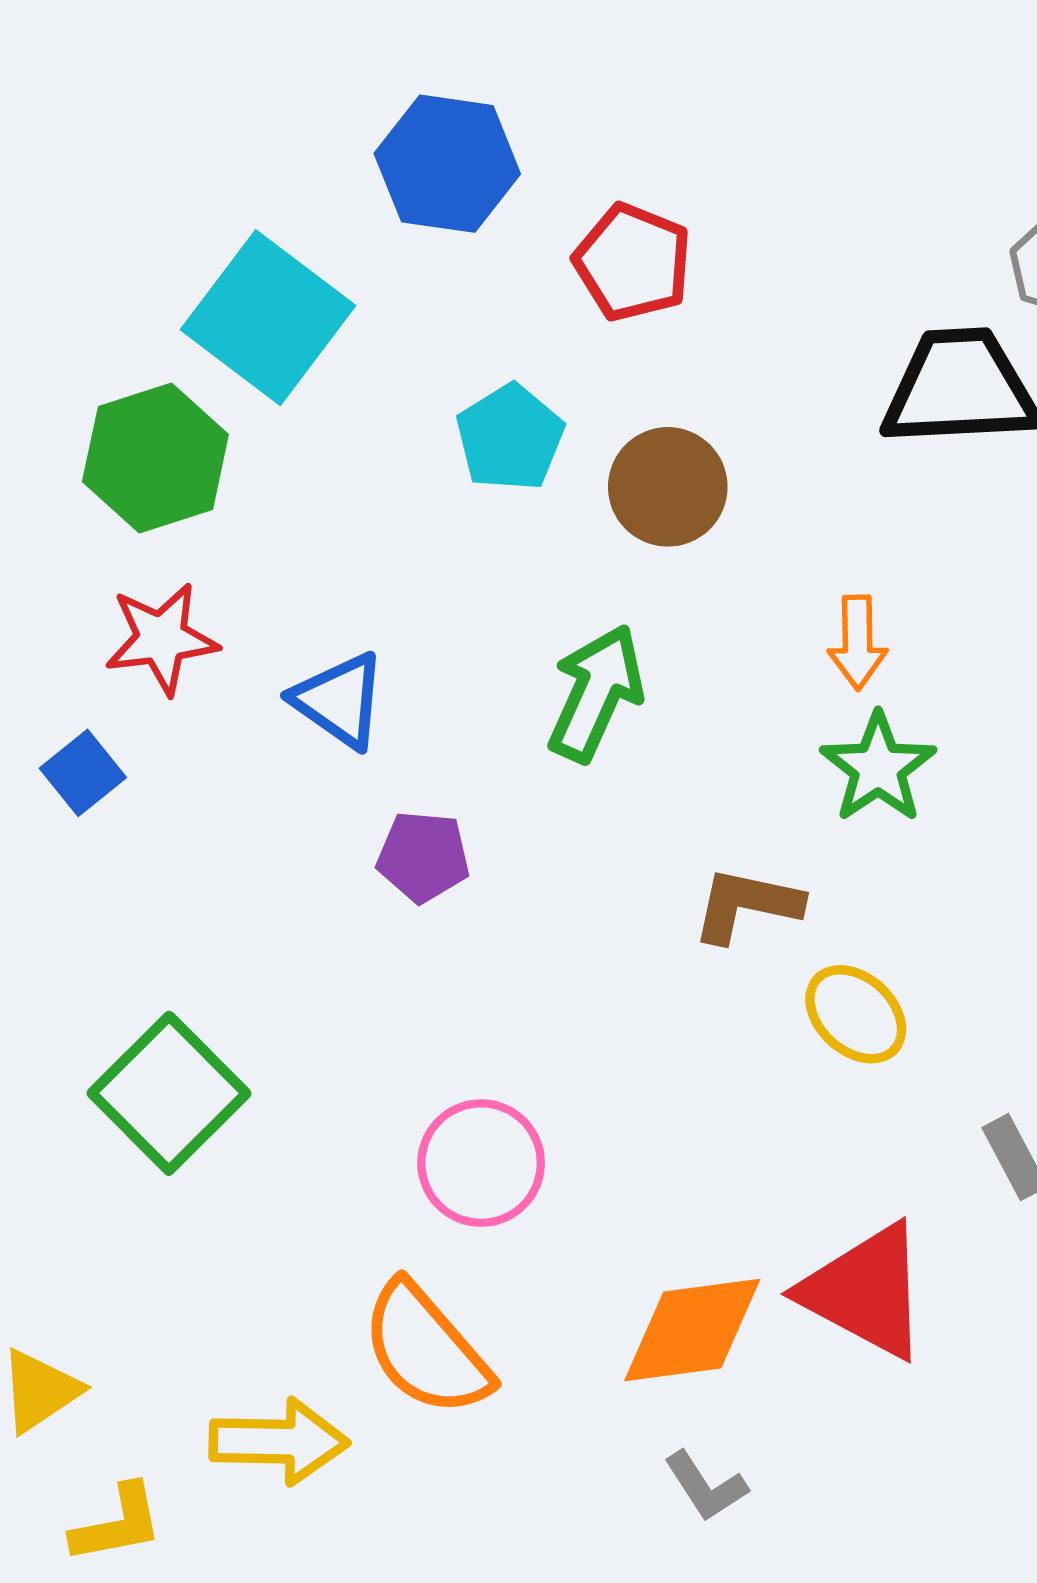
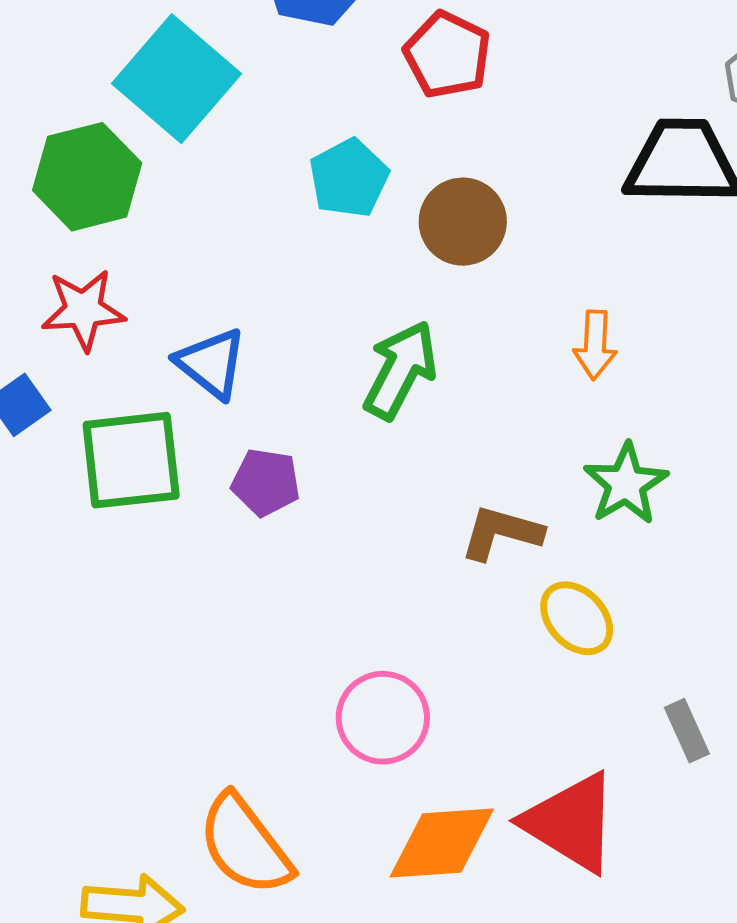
green star: (878, 768) -> (626, 484), moved
green square: (169, 1093) -> (131, 460), moved, turned 35
pink circle: (481, 1163) -> (383, 718), moved

